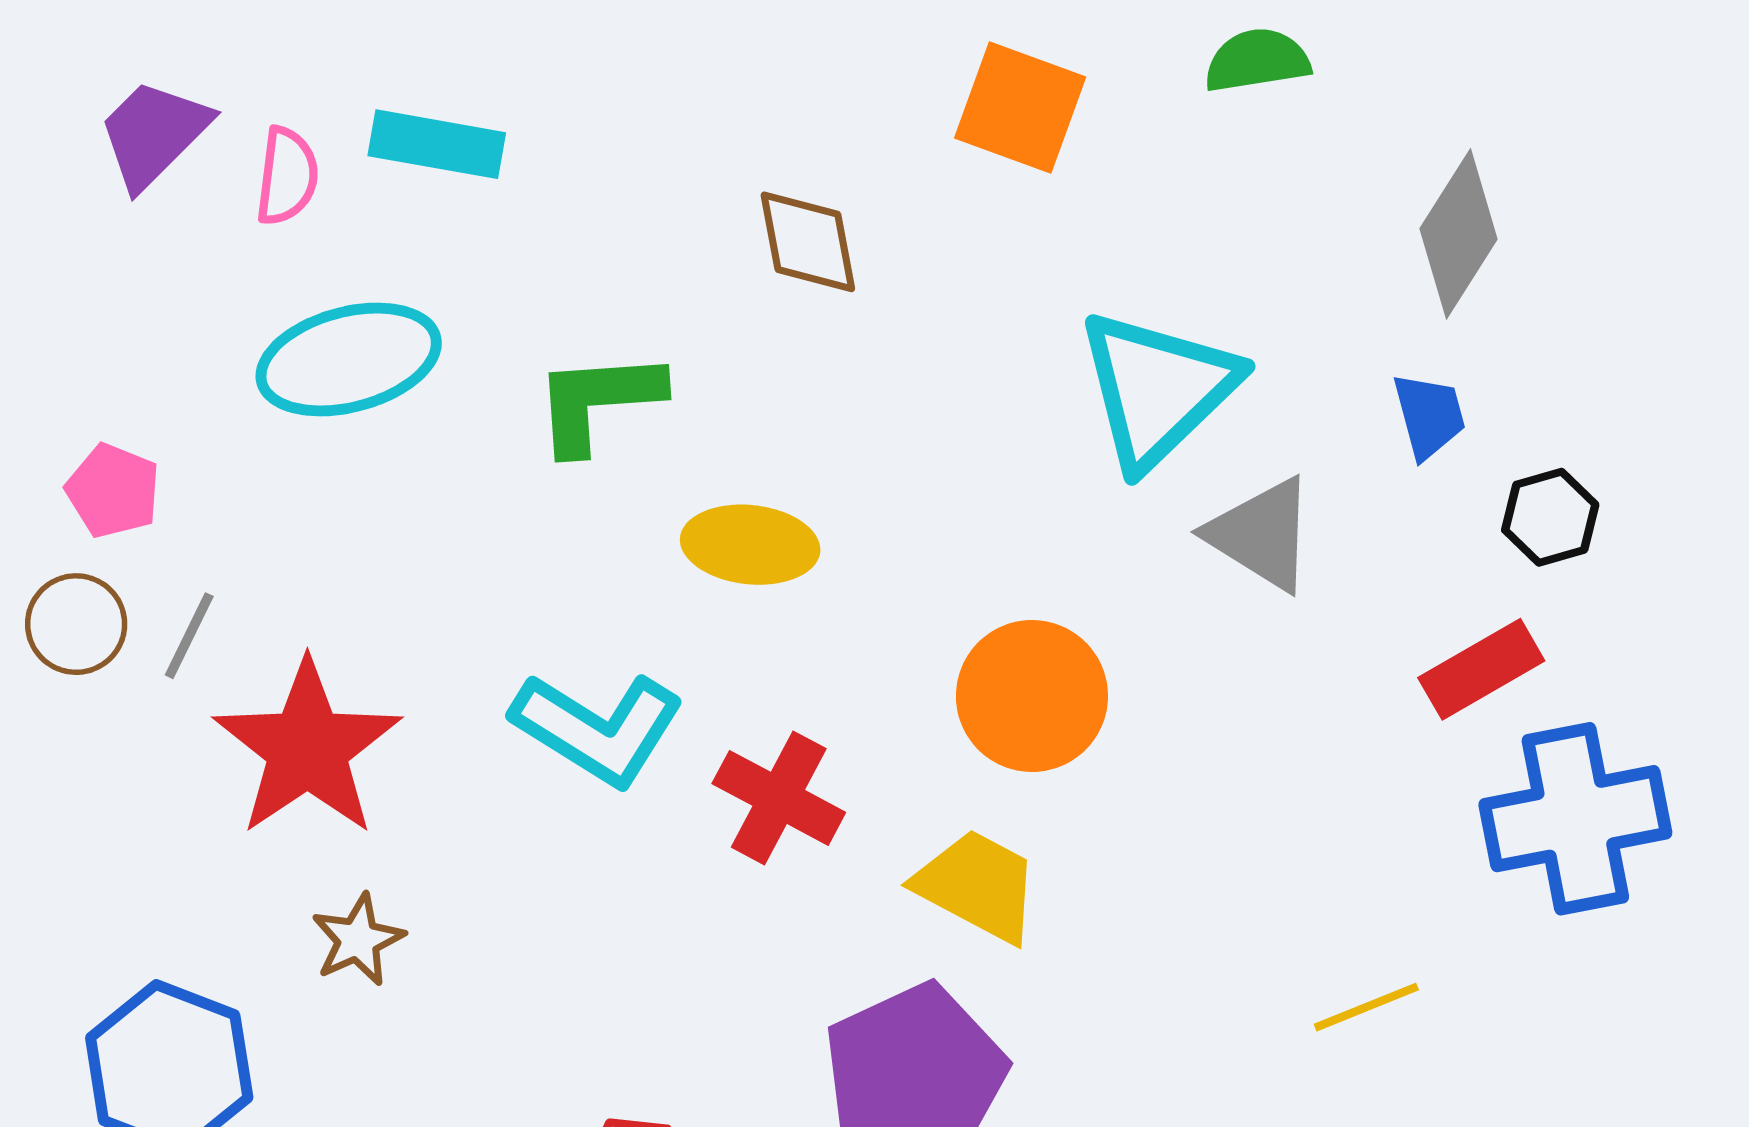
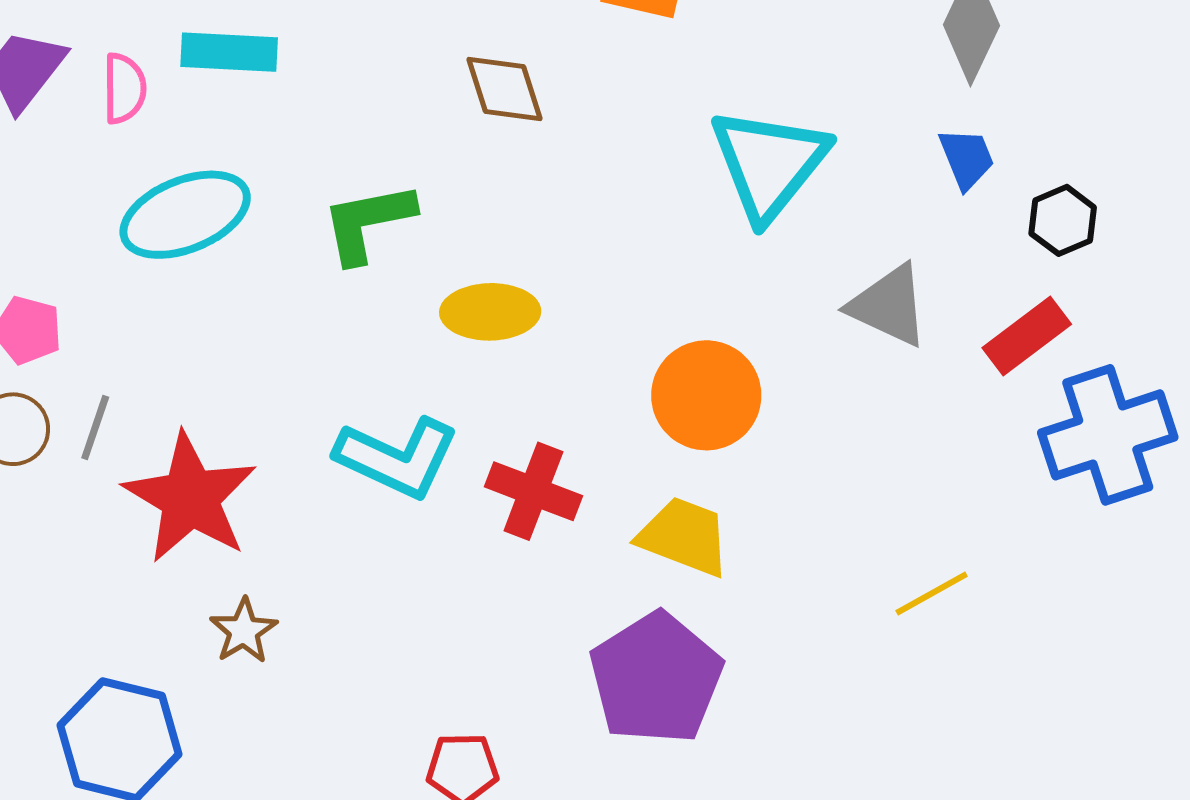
gray triangle: (1261, 534) -> (889, 305), moved
yellow line: (1366, 1007) -> (932, 594), moved

